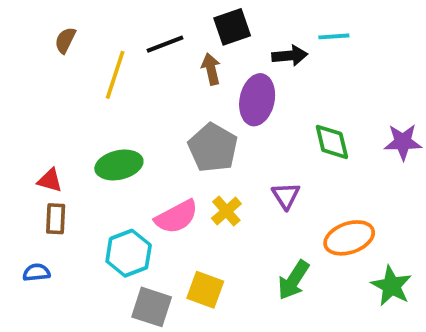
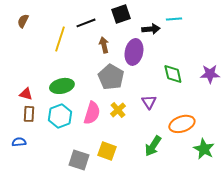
brown semicircle: (65, 40) -> (23, 21), moved
brown arrow: (211, 69) -> (104, 45), moved
pink semicircle: (177, 217) -> (92, 113), turned -45
cyan hexagon: (129, 253) -> (60, 116), moved

